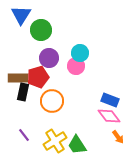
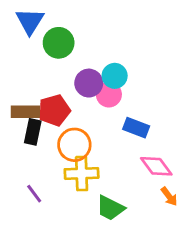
purple circle: (49, 58) -> (89, 83), moved
blue rectangle: (110, 100) -> (136, 128), moved
yellow cross: (55, 141) -> (82, 174), moved, turned 30
green trapezoid: (77, 145) -> (110, 208), turned -30

